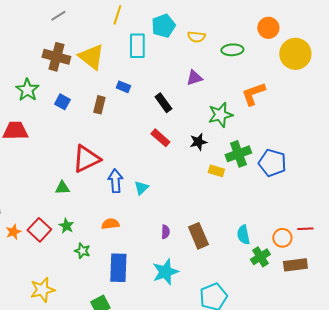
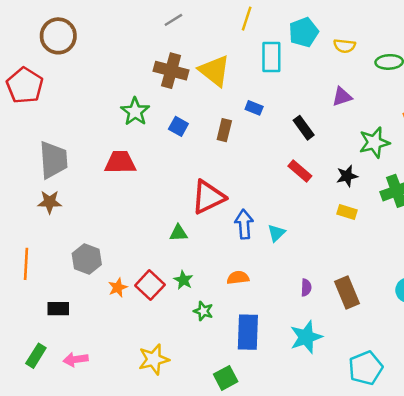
yellow rectangle: (216, 171) -> (347, 212), moved

